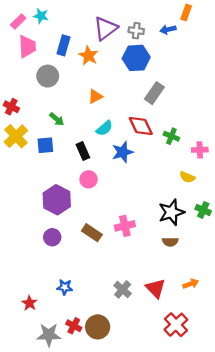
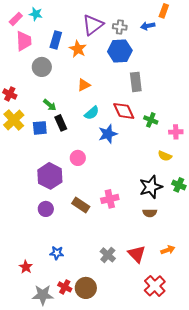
gray rectangle: (154, 93) -> (136, 82), turned -42
black rectangle: (83, 151) -> (61, 123), moved

